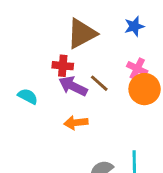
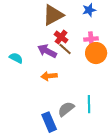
red cross: (63, 66) -> (61, 37), moved, turned 32
pink cross: (137, 69) -> (91, 39), turned -32

